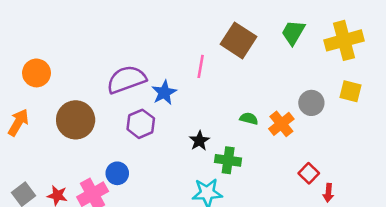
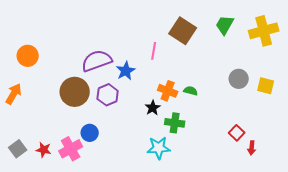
yellow square: (351, 91) -> (266, 86), moved
brown circle: (76, 120) -> (75, 92), moved
orange cross: (281, 124) -> (168, 91), moved, turned -30

